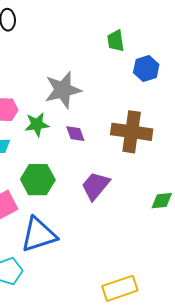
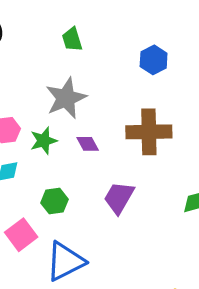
green trapezoid: (116, 41) -> (72, 39), moved
green hexagon: (38, 180) -> (54, 201), size x0.7

